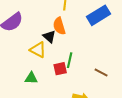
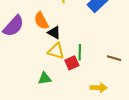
orange semicircle: (59, 26) -> (41, 21), moved
yellow triangle: (38, 50) -> (56, 51), moved

